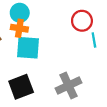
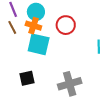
red circle: (82, 21) -> (66, 25), moved
black square: (21, 87) -> (27, 78), size x0.7

